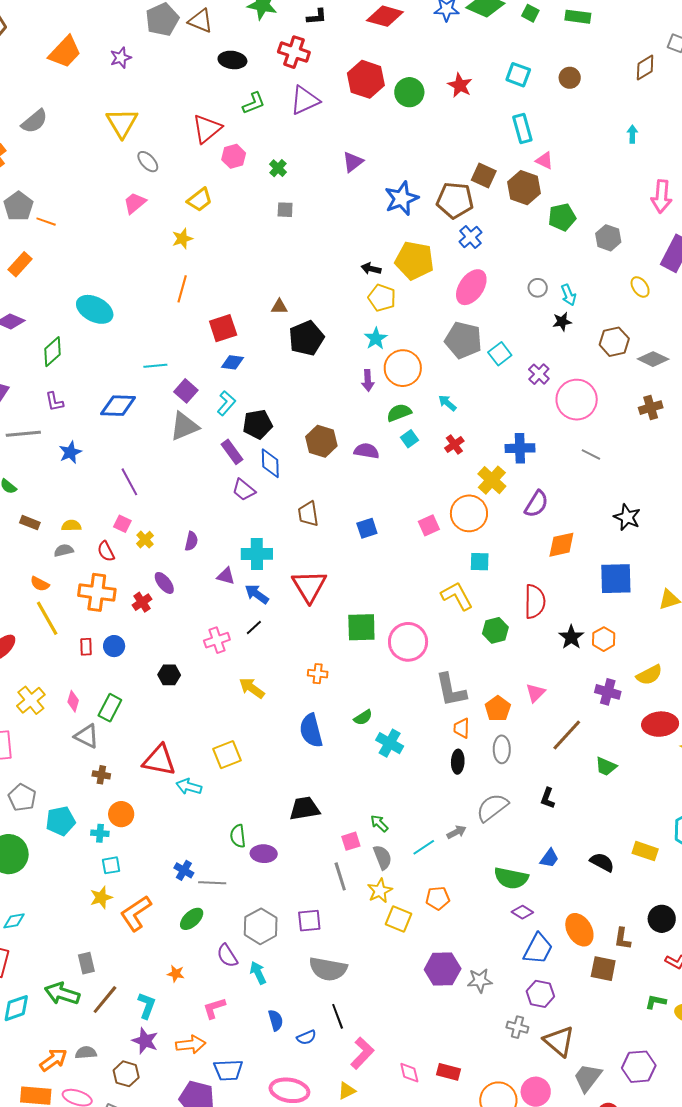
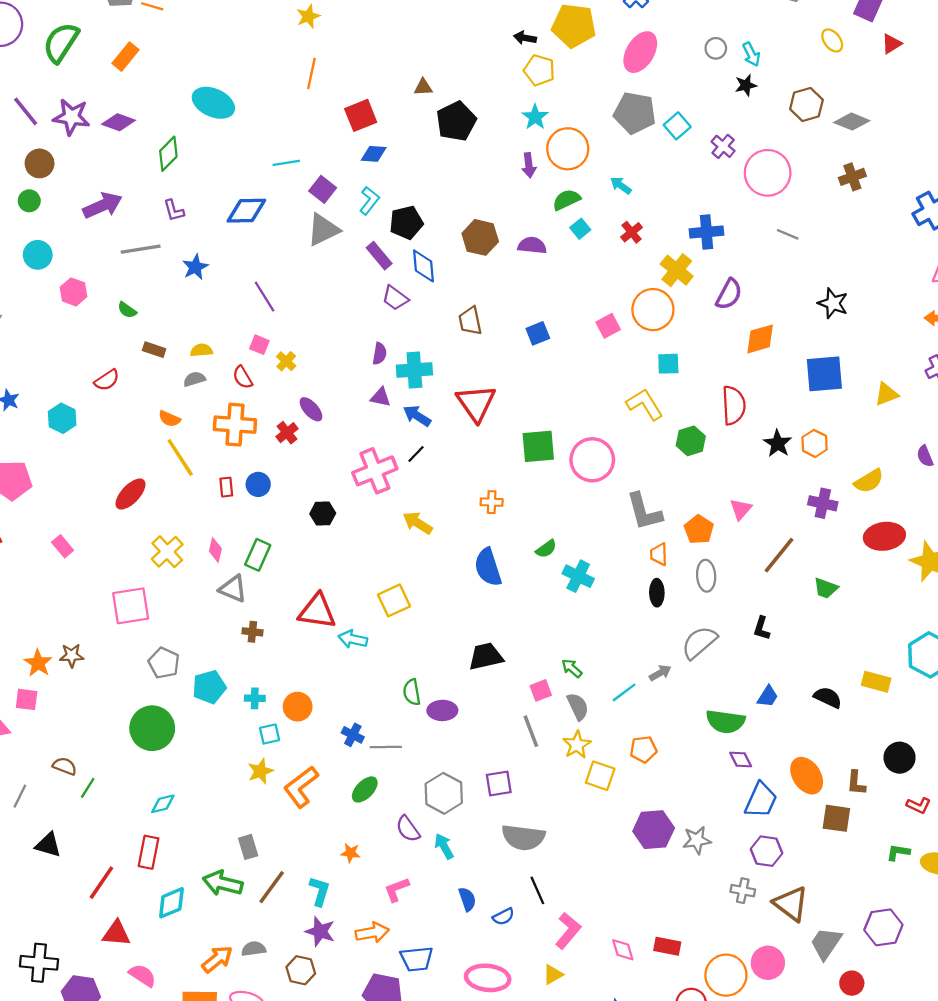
purple semicircle: (191, 541) -> (380, 354), moved
pink cross: (217, 640) -> (375, 471), size x1.5
orange circle: (121, 814) -> (298, 707), moved
purple diamond: (522, 912) -> (741, 759), turned 35

